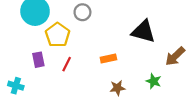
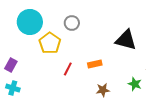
purple rectangle: (38, 60) -> (11, 65), moved, turned 40
red line: (67, 64) -> (68, 69), moved

